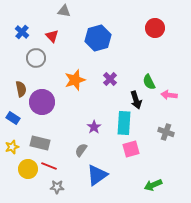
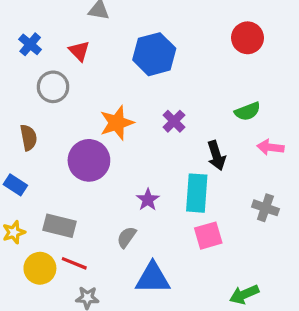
green semicircle: (149, 82) -> (247, 111), moved, turned -84
purple circle: (42, 102) -> (89, 160), moved
blue triangle: (97, 175) -> (153, 278), turned 35

